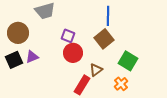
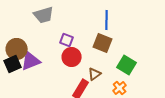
brown circle: (18, 33) -> (17, 49), moved
brown square: (104, 39) -> (103, 43), turned -30
purple triangle: (32, 57) -> (31, 61), size x1.5

